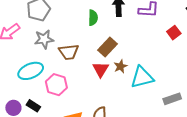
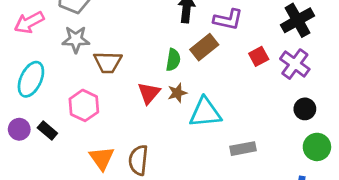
green semicircle: (93, 18) -> (173, 60), moved
brown rectangle: (108, 47) -> (204, 47), moved
cyan ellipse: (31, 71) -> (31, 79), moved, turned -50

